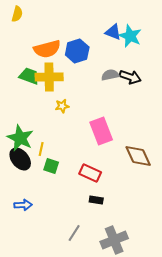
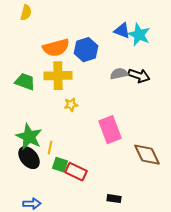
green trapezoid: (29, 76) -> (25, 82), moved
red rectangle: (90, 173) -> (76, 172), moved
black rectangle: (96, 200) -> (114, 199), moved

